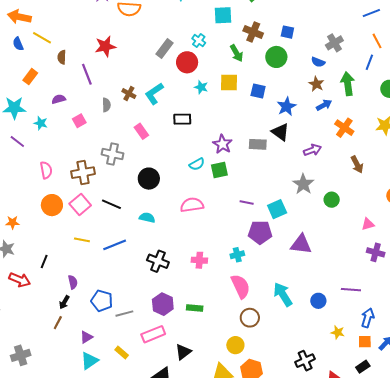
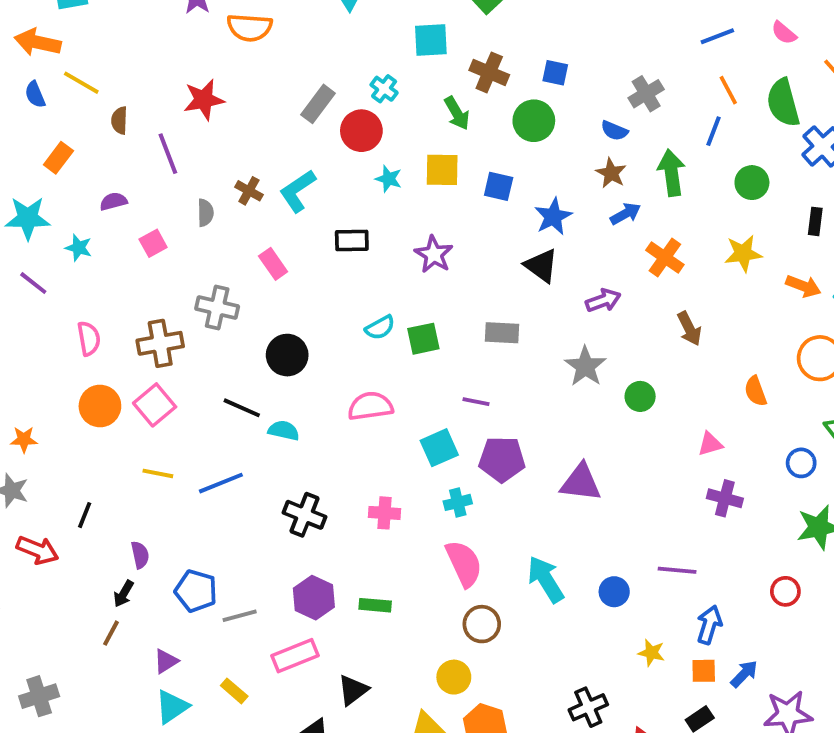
purple star: (222, 144) -> (434, 254), moved
gray rectangle: (258, 144) -> (502, 333), moved
black line: (111, 204) -> (242, 408), moved
cyan square: (277, 209) -> (439, 448), moved

